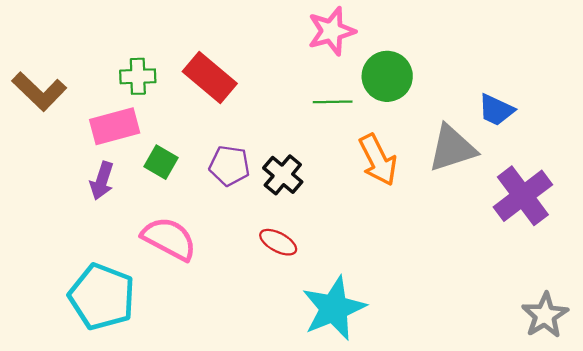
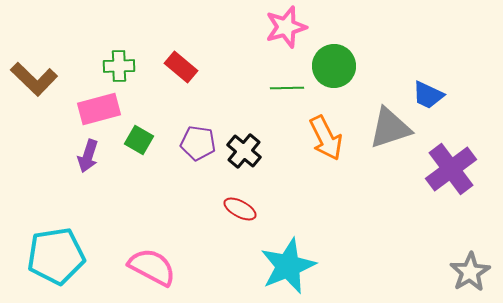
red rectangle: (210, 77) -> (181, 67), size x0.7
pink semicircle: (169, 239) -> (152, 267), moved
cyan pentagon: (102, 297) -> (56, 256), moved, turned -30

